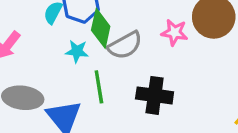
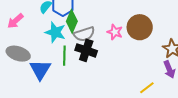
cyan star: (77, 51) -> (55, 32), size x1.5
black cross: (155, 95) -> (86, 50), moved

